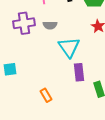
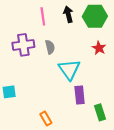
gray semicircle: (50, 25) -> (50, 47), turned -104

